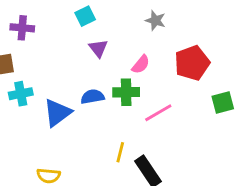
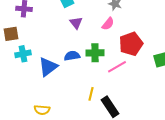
red pentagon: (192, 63) -> (131, 44), moved
pink semicircle: (141, 64) -> (108, 24), moved

